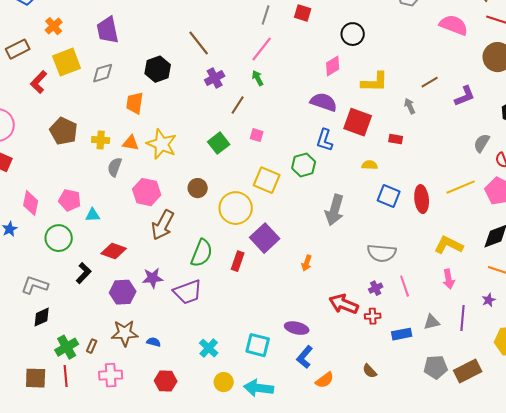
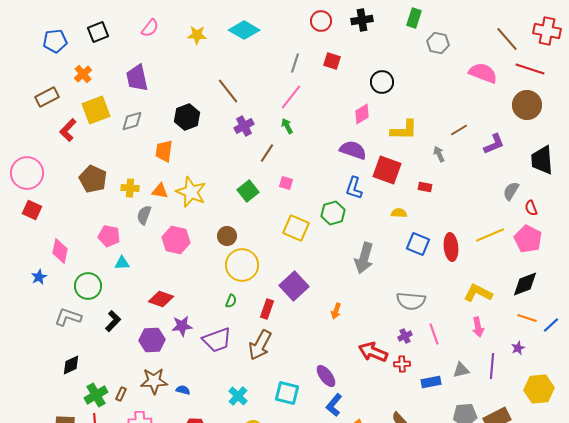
pink pentagon: (70, 200) -> (109, 236), moved
yellow circle: (236, 208) -> (242, 265), moved
brown arrow: (163, 225) -> (260, 345), moved
red diamond: (114, 251) -> (161, 299), moved
green semicircle: (202, 253) -> (231, 301), size x0.5
gray L-shape: (35, 285) -> (68, 317), moved
purple ellipse: (297, 328) -> (326, 376), turned 40

